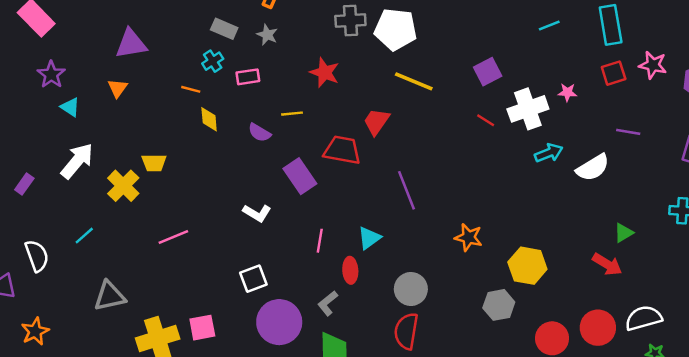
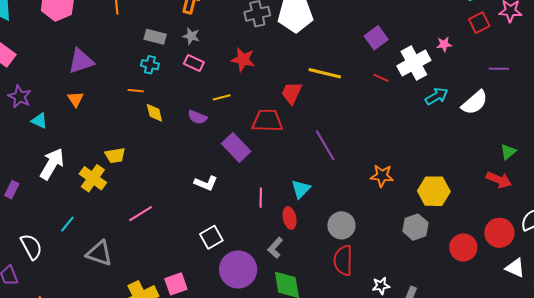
cyan cross: (213, 61) -> (150, 65), turned -36
pink rectangle: (248, 77) -> (194, 63), moved, turned 42
yellow line: (414, 81) -> (325, 73), moved
gray triangle: (110, 296) -> (99, 253), moved, turned 40

